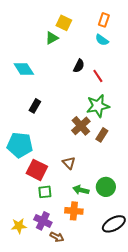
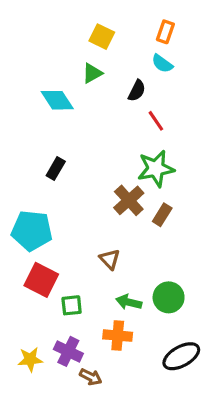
green triangle: (52, 38) -> (92, 73), moved
black semicircle: (79, 66) -> (137, 91), moved
cyan diamond: (24, 69) -> (57, 100), moved
red square: (37, 170) -> (41, 280), moved

